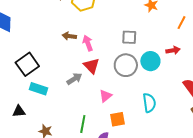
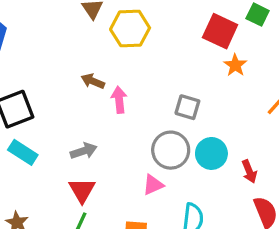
red arrow: (173, 50) -> (249, 171), moved, turned 64
red triangle: (91, 66) -> (82, 190), moved
pink triangle: (106, 96) -> (153, 185), moved

